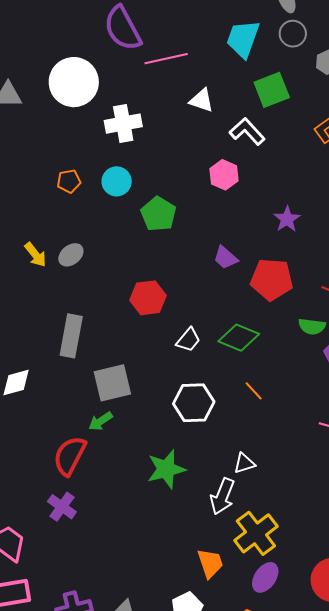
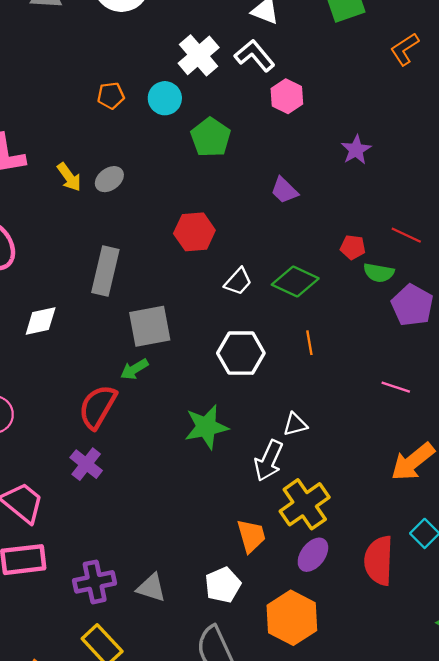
white cross: (123, 124) -> (199, 55), moved, turned -33
white L-shape: (247, 131) -> (255, 56), moved
red pentagon: (272, 279) -> (353, 247), moved, size x0.5
orange line: (254, 391) -> (309, 343), turned 30

